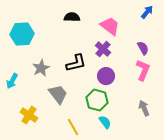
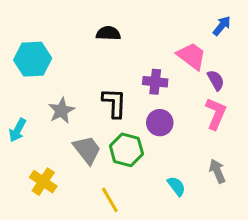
pink trapezoid: (110, 26) -> (192, 56), moved
purple cross: (103, 49) -> (155, 82), turned -35
black L-shape: (76, 63) -> (114, 103), turned -75
green hexagon: (97, 100) -> (126, 150), moved
cyan semicircle: (105, 122) -> (176, 186), moved

